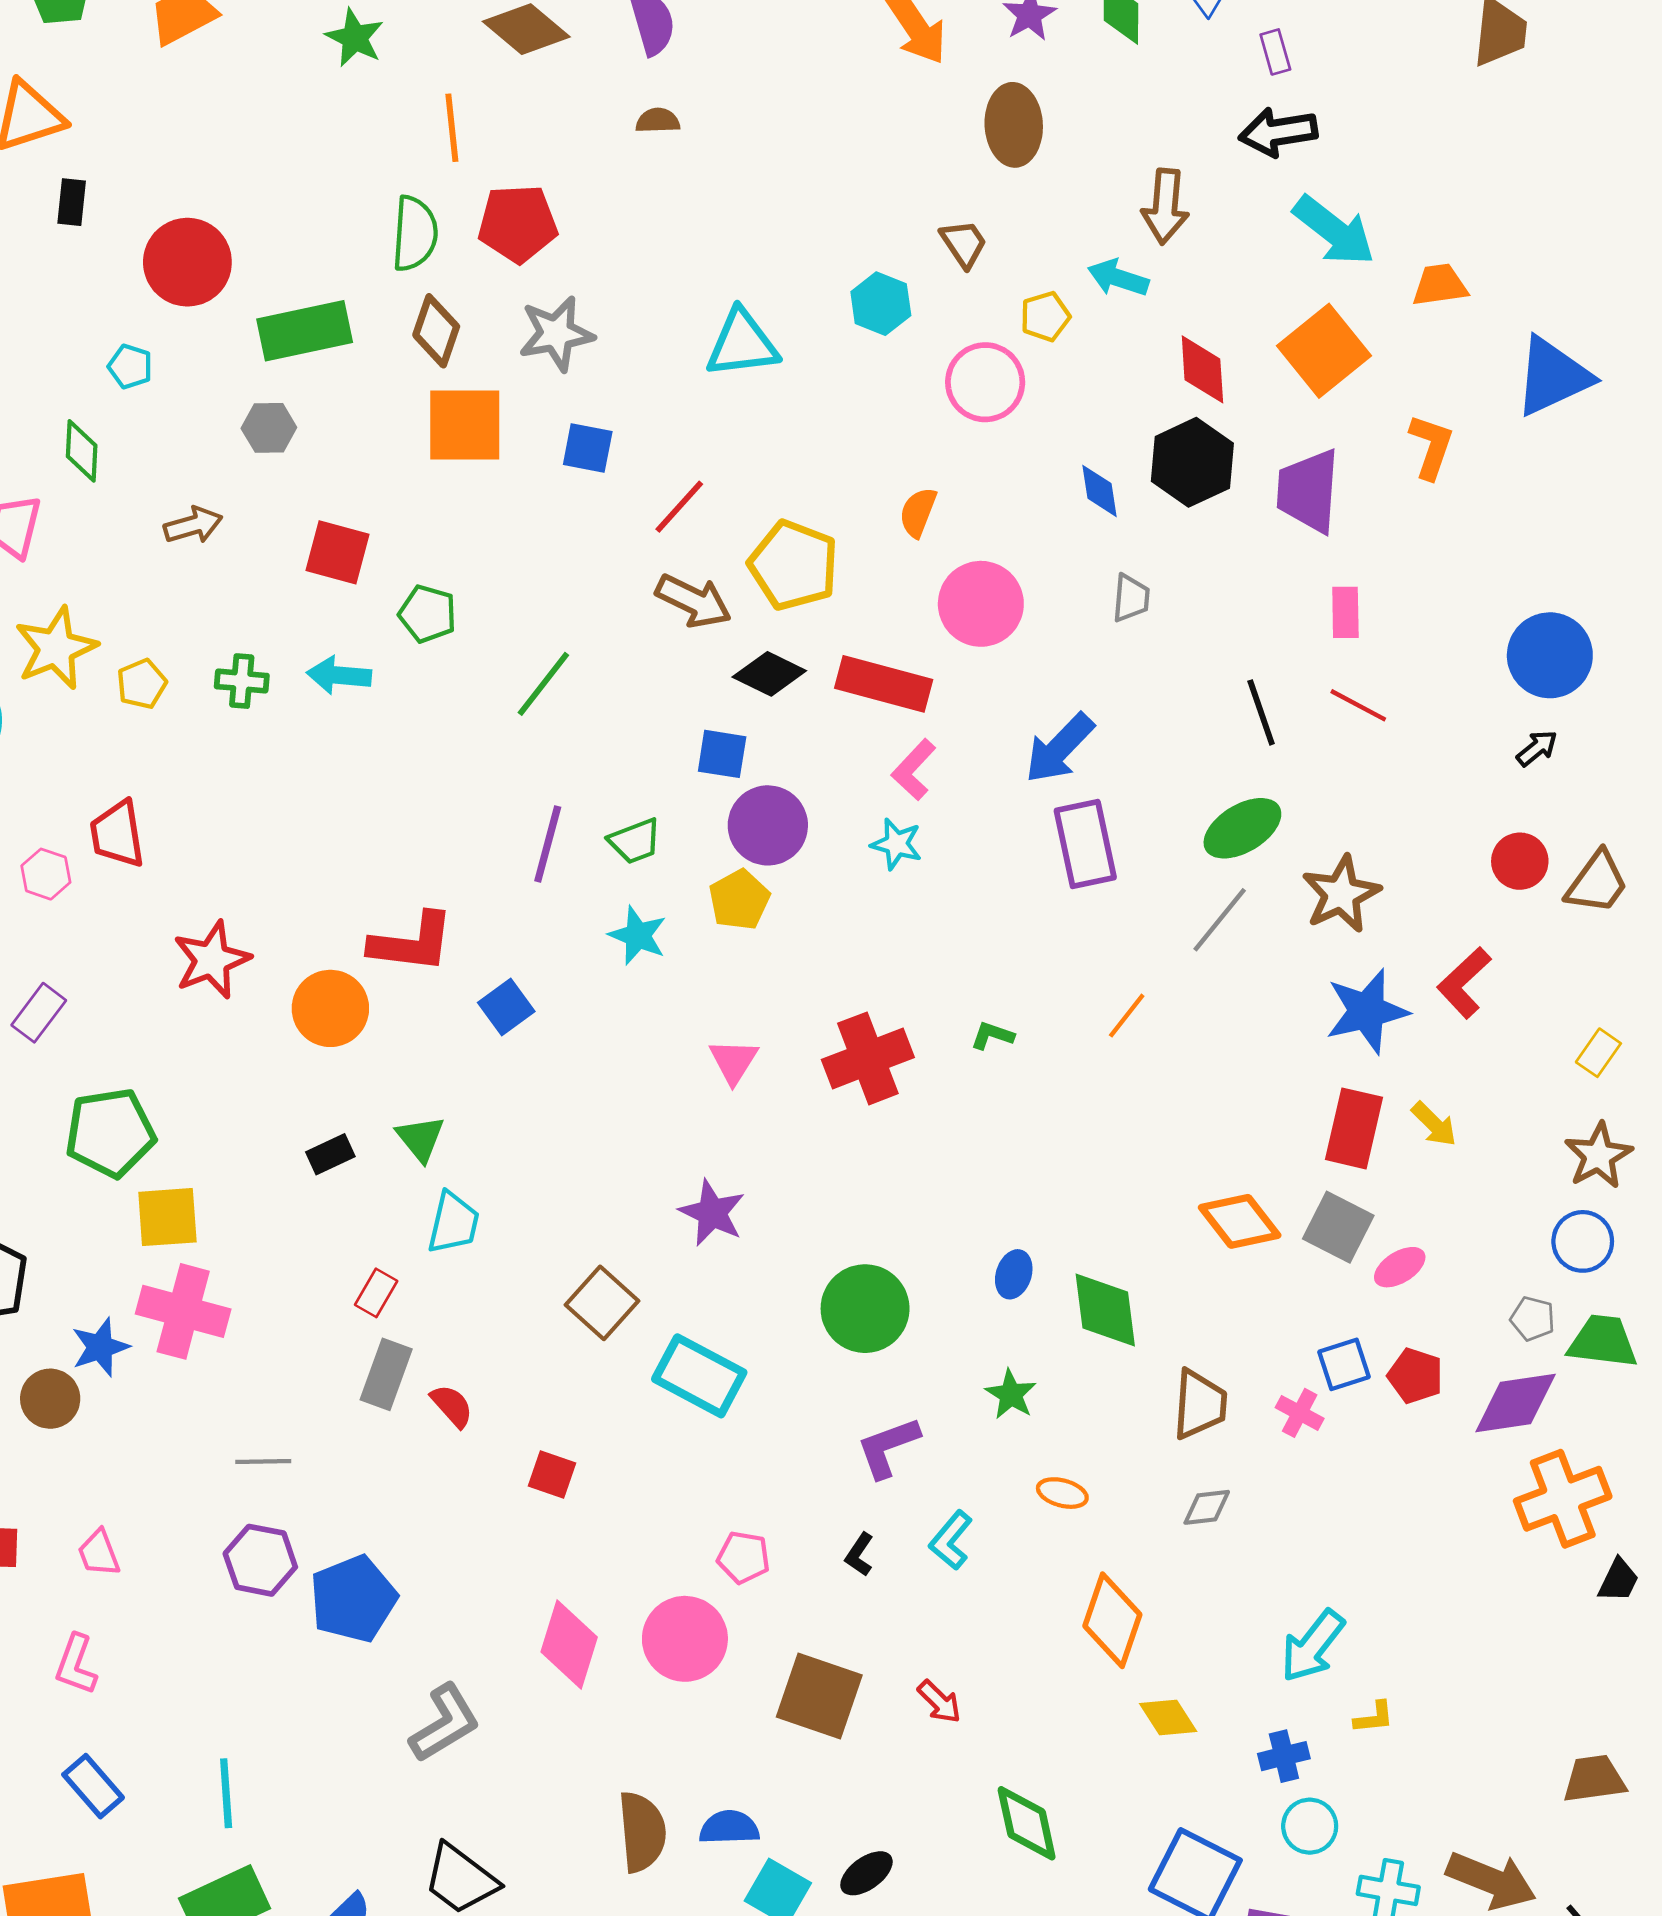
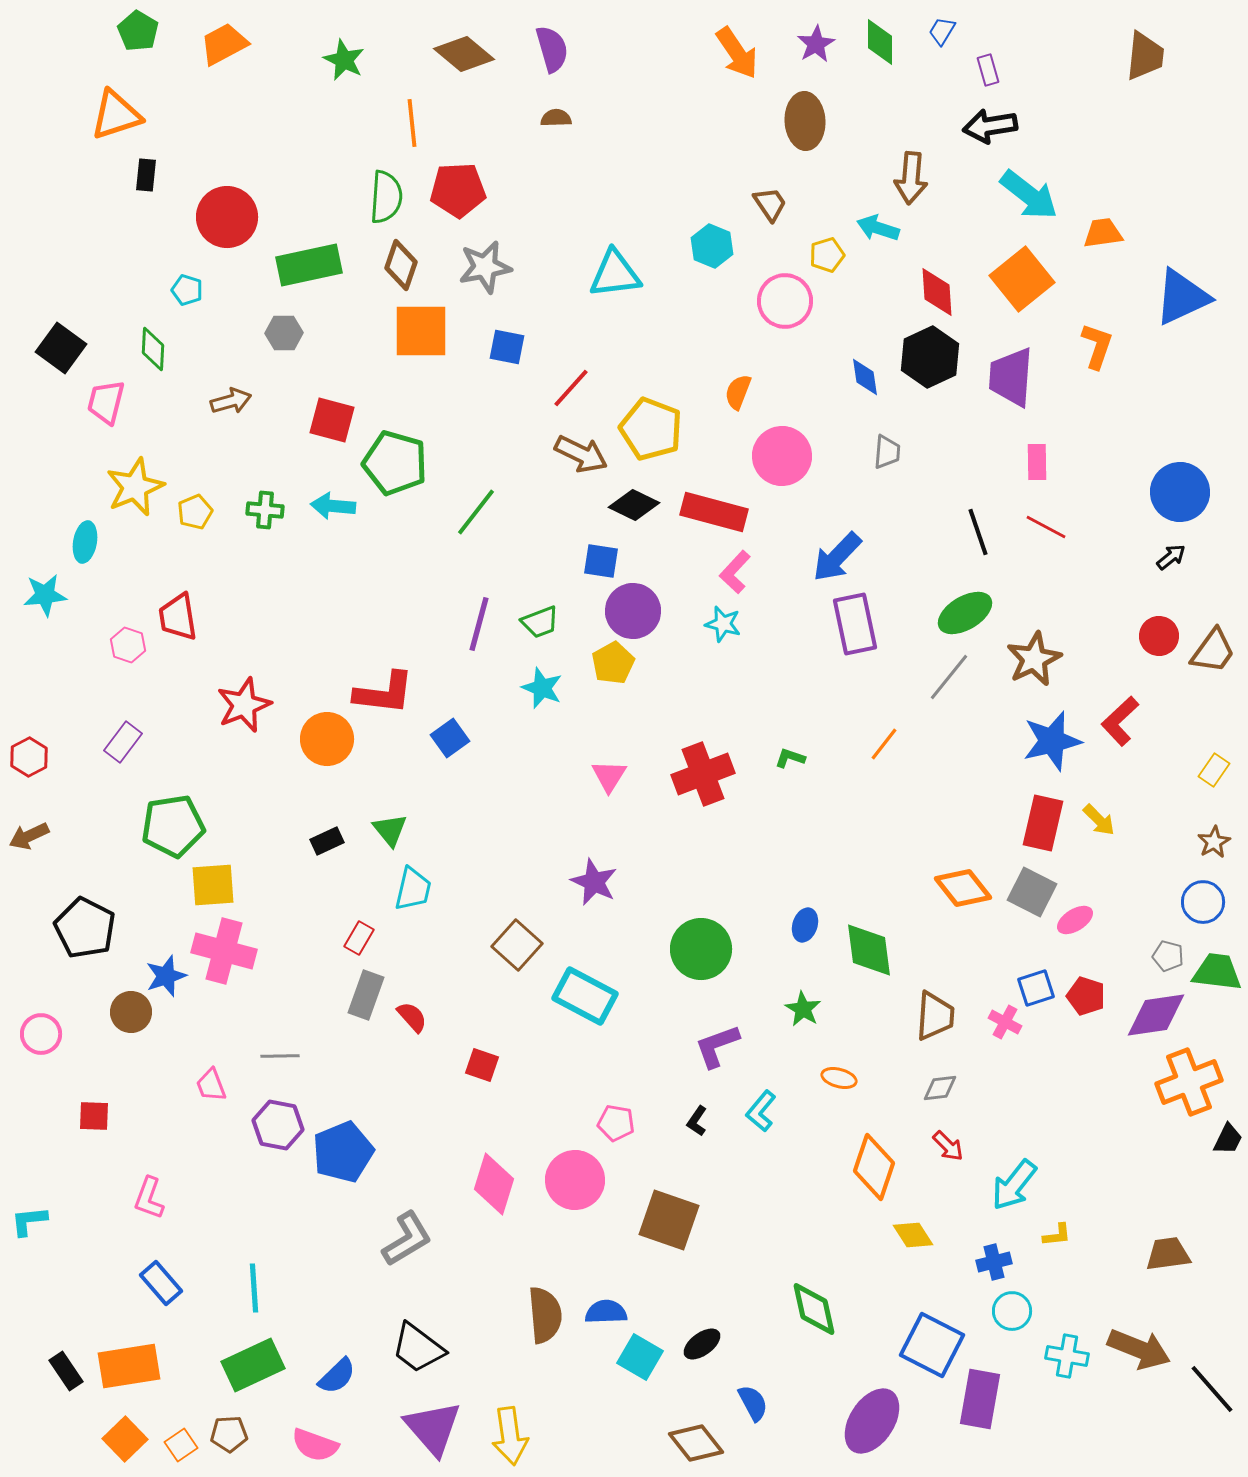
green pentagon: (428, 614) -> (395, 463), size x1.6
brown star: (1598, 1156) -> (1214, 842), size x0.7
pink trapezoid: (99, 1553) -> (211, 1085), moved
red arrow: (939, 1702) -> (948, 1146), moved
brown trapezoid: (1594, 1779) -> (1168, 1254), moved

